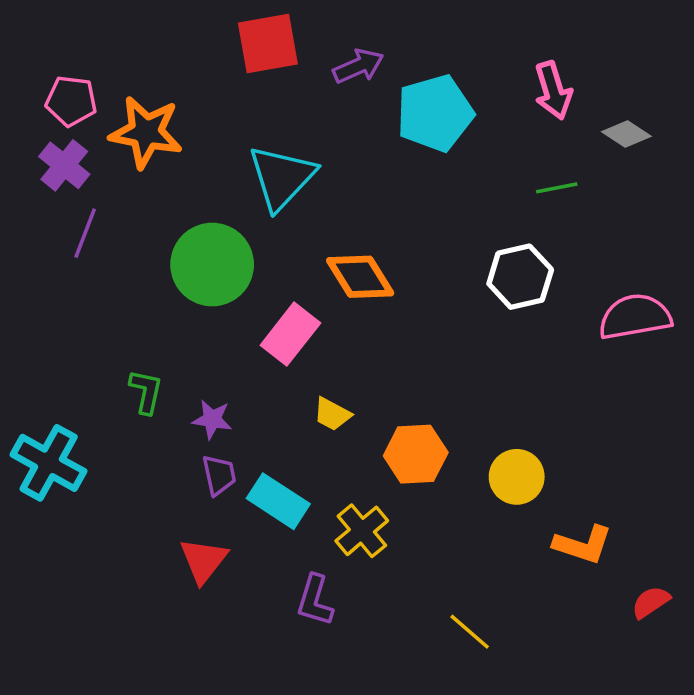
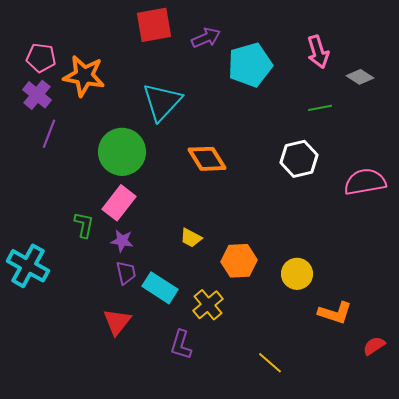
pink rectangle: (290, 334) -> (119, 203), moved

